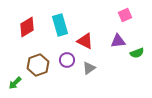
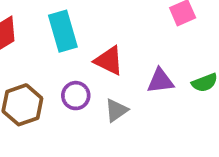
purple triangle: (118, 41) -> (160, 81), moved

